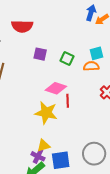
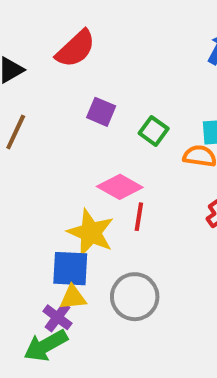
red semicircle: (22, 26) -> (76, 49), turned -55
gray circle: (94, 154) -> (135, 297), moved
blue square: (61, 160) -> (70, 269), moved

